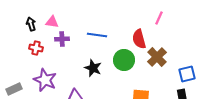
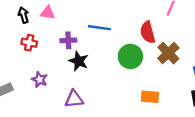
purple cross: (62, 39) -> (68, 40), moved
black star: (93, 68) -> (79, 61), moved
purple star: (45, 80) -> (40, 79), size x0.6

